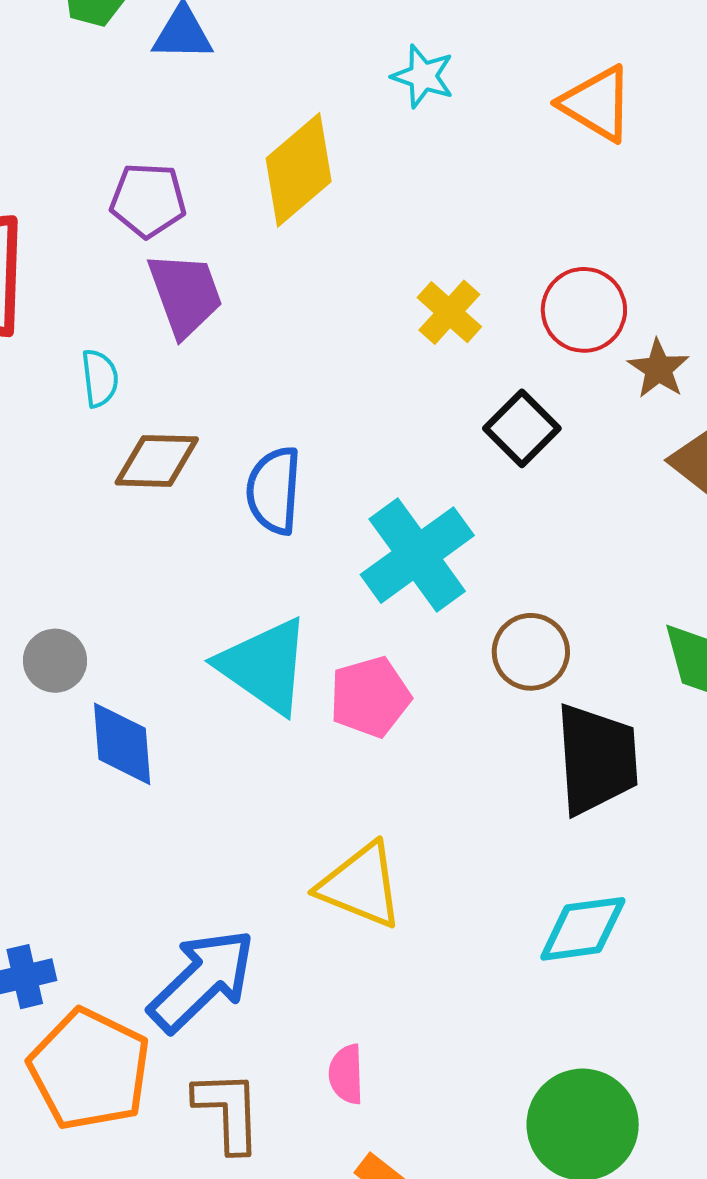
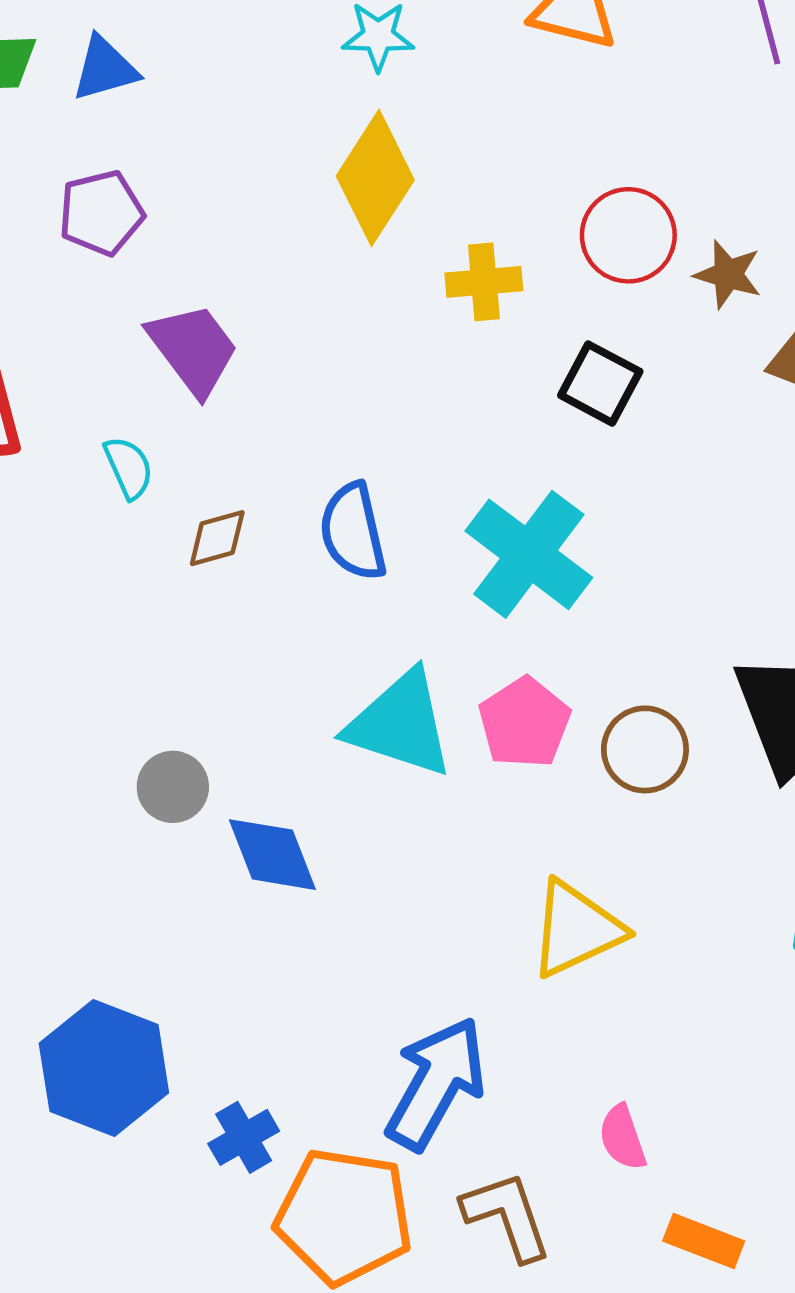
yellow diamond: (299, 170) -> (375, 178), moved
purple pentagon: (148, 200) -> (101, 213), moved
yellow cross: (449, 312) -> (484, 282), turned -30
brown diamond: (157, 461) -> (217, 538), size x0.7
brown circle: (531, 652) -> (645, 749), moved
yellow triangle: (361, 885) -> (576, 929), turned -30

